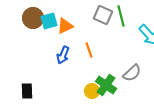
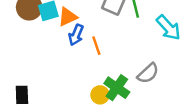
blue arrow: (63, 55) -> (76, 35), moved

